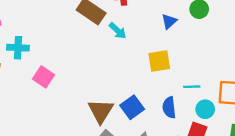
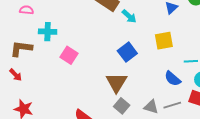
blue square: (132, 107) -> (127, 52), moved
blue semicircle: (169, 108) -> (173, 79), turned -42

